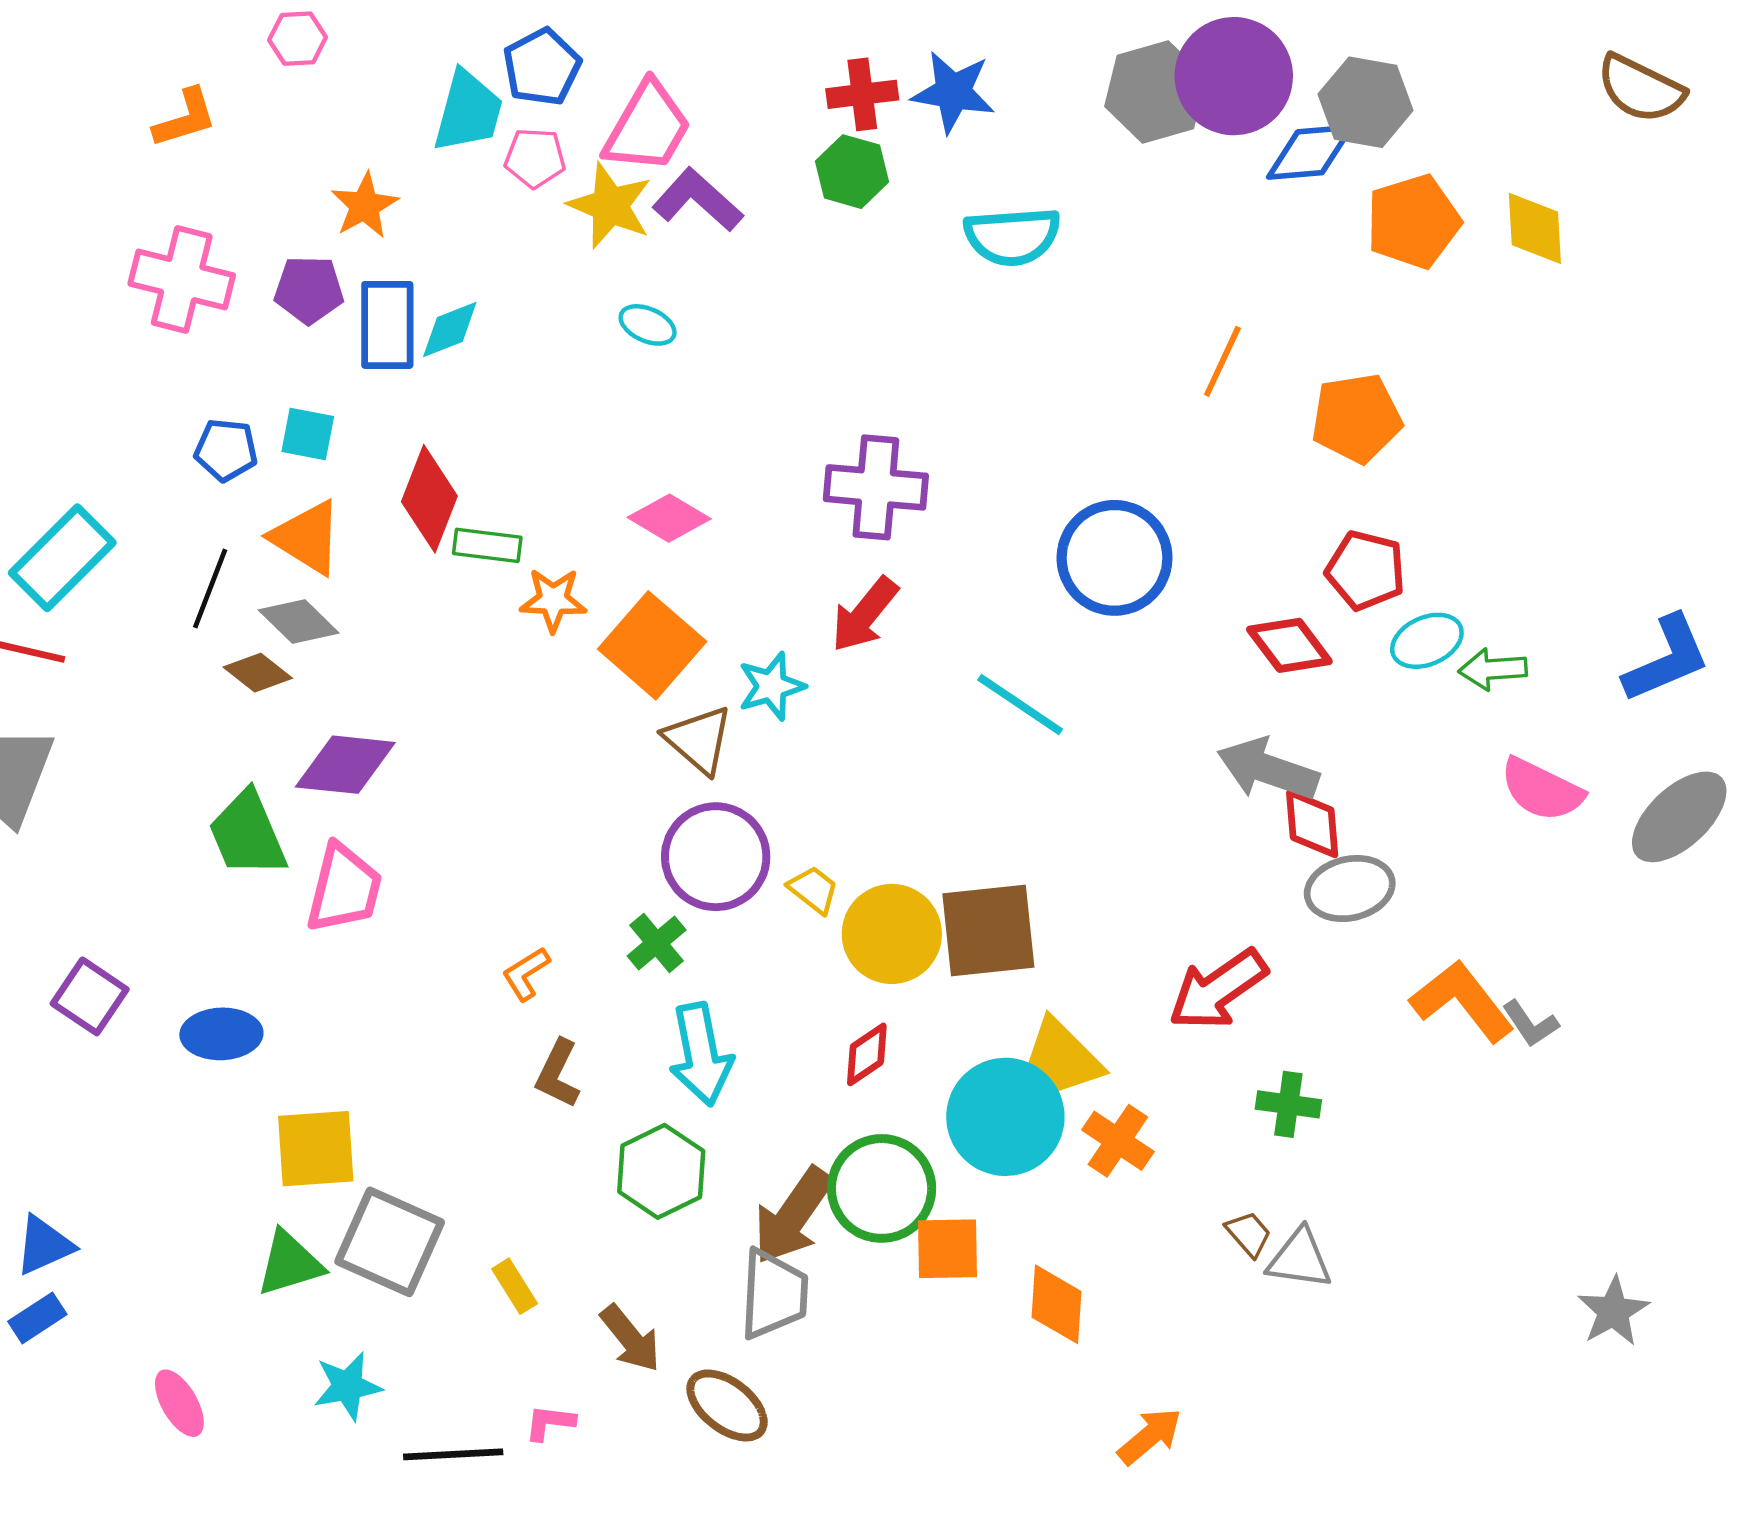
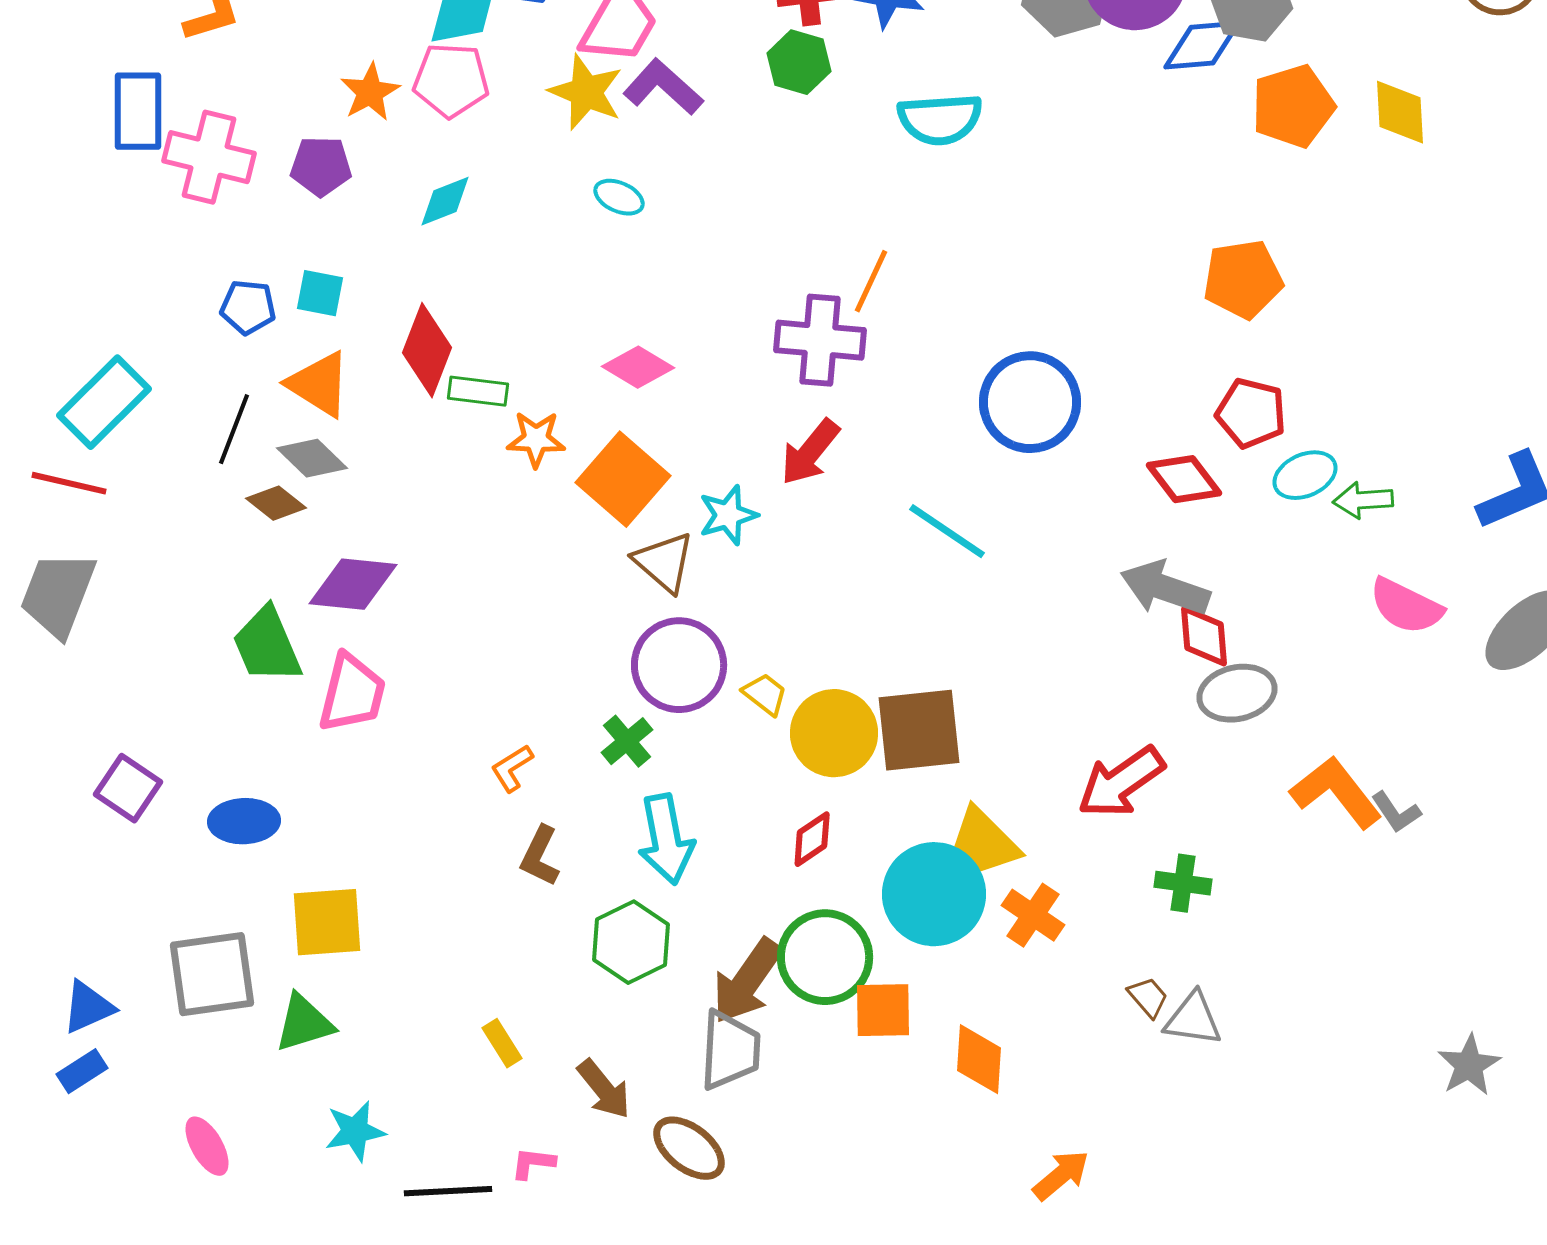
pink pentagon: (535, 158) -> (451, 80), moved, size x1.4
blue rectangle: (387, 325) -> (138, 111), moved
orange line: (1222, 361) -> (871, 281), moved
gray square: (390, 1242) -> (212, 974), moved, turned -32

